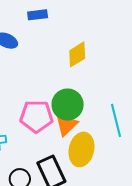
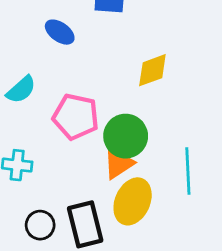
pink pentagon: (36, 116) -> (76, 117), moved

